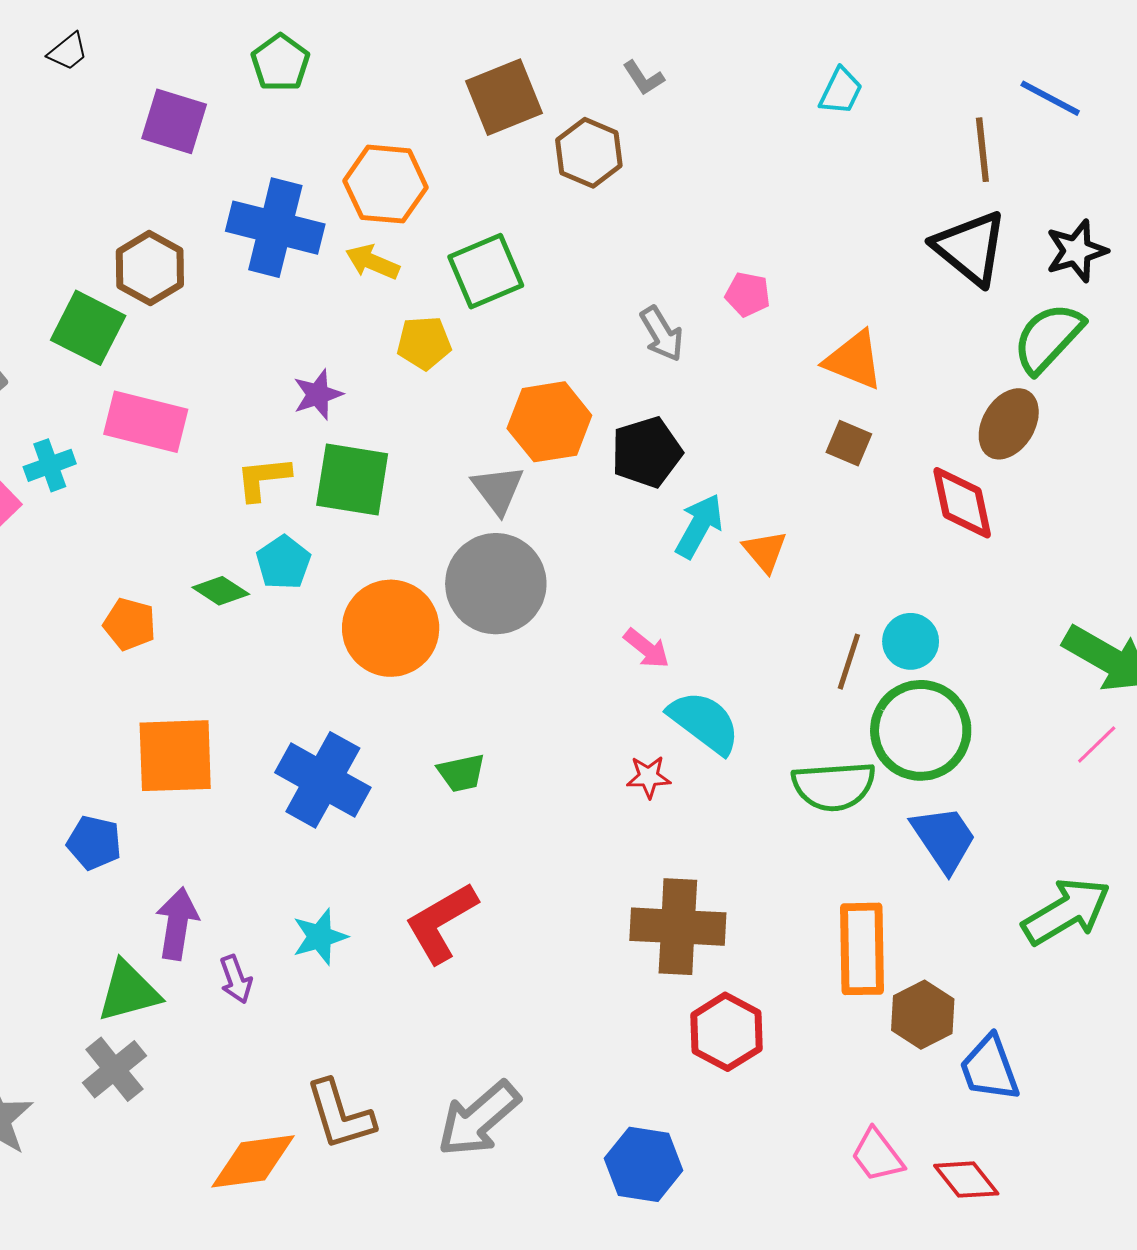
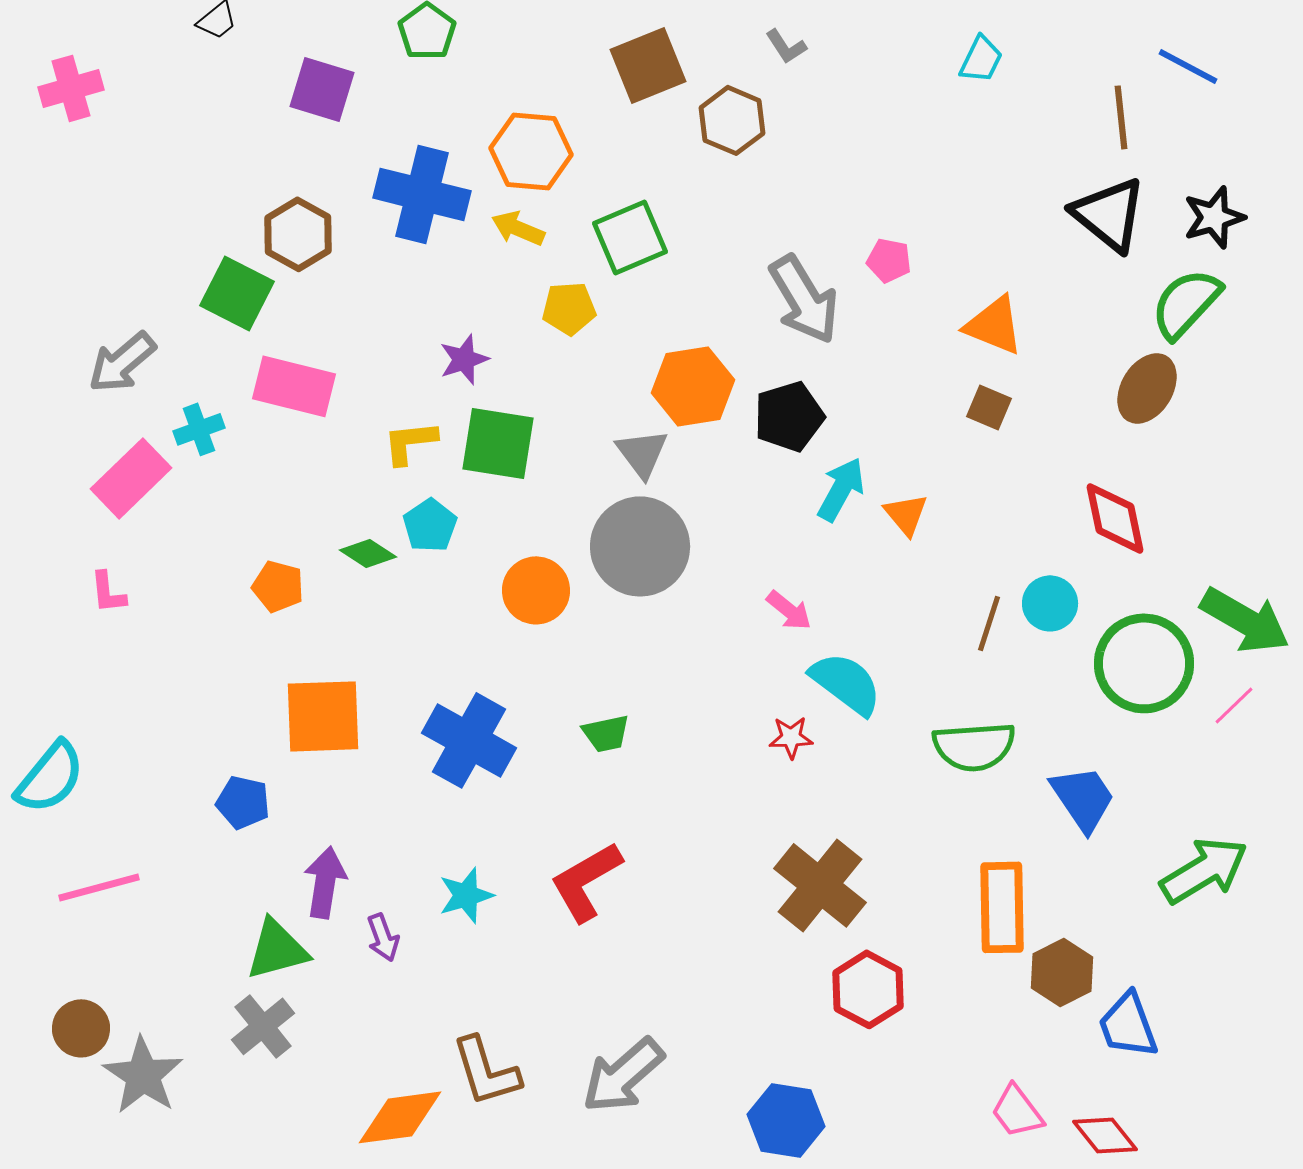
gray arrow: (662, 334) -> (804, 299), size x1.6
red diamond: (962, 503) -> (1115, 518), moved
orange circle: (391, 628) -> (536, 590), size x0.7
green circle: (921, 730) -> (1144, 663), moved
brown cross: (678, 927) -> (820, 885), turned 36

